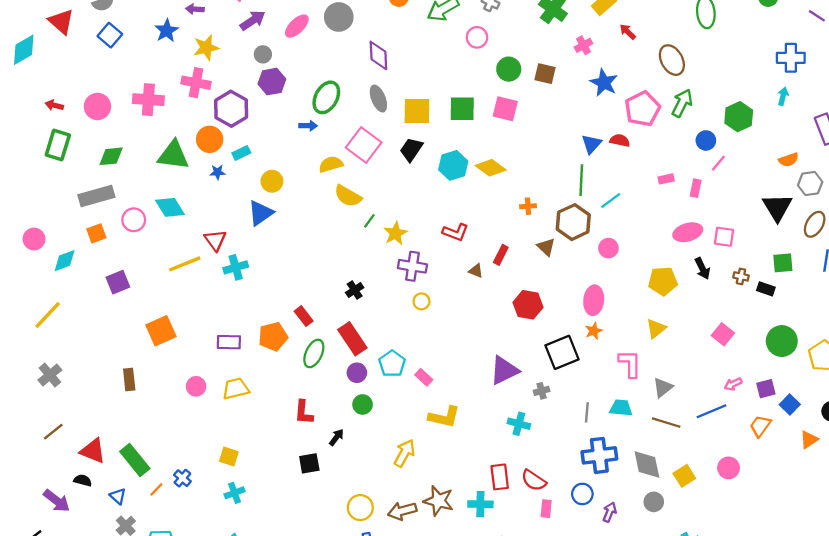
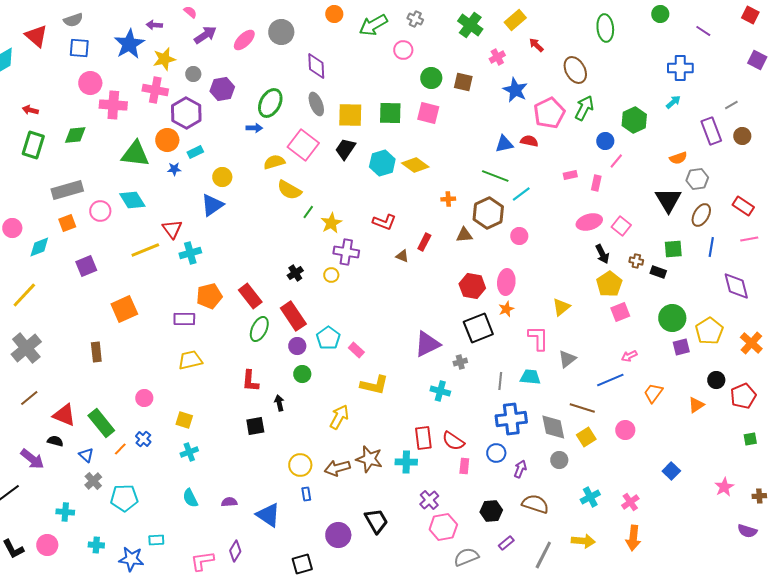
blue star: (167, 31) -> (129, 44), size x1.4
blue square: (110, 35) -> (79, 48), turned -35
gray circle: (263, 54) -> (193, 74), moved
cyan arrow: (783, 96) -> (673, 102), turned 35
pink circle: (97, 106) -> (90, 83), moved
blue triangle: (591, 144) -> (504, 144), turned 36
green diamond: (111, 156) -> (75, 135), moved
green line: (581, 180) -> (495, 176), turned -72
pink square: (724, 237) -> (621, 226), turned 30
brown triangle: (546, 247) -> (464, 235), turned -48
yellow pentagon: (663, 281) -> (609, 284), moved, turned -30
yellow circle: (421, 301) -> (331, 275), moved
red hexagon: (528, 305) -> (472, 286), moved
red rectangle: (304, 316) -> (250, 296), size x1.4
pink square: (723, 334) -> (620, 312), turned 30
orange pentagon: (273, 336) -> (209, 296), moved
gray cross: (50, 375) -> (26, 348), size x1.4
pink circle: (196, 386) -> (144, 398), moved
purple square: (766, 389) -> (681, 347), moved
blue square: (790, 404) -> (671, 471), moved
brown line: (666, 423) -> (582, 408), moved
black arrow: (337, 437) -> (279, 403), turned -49

